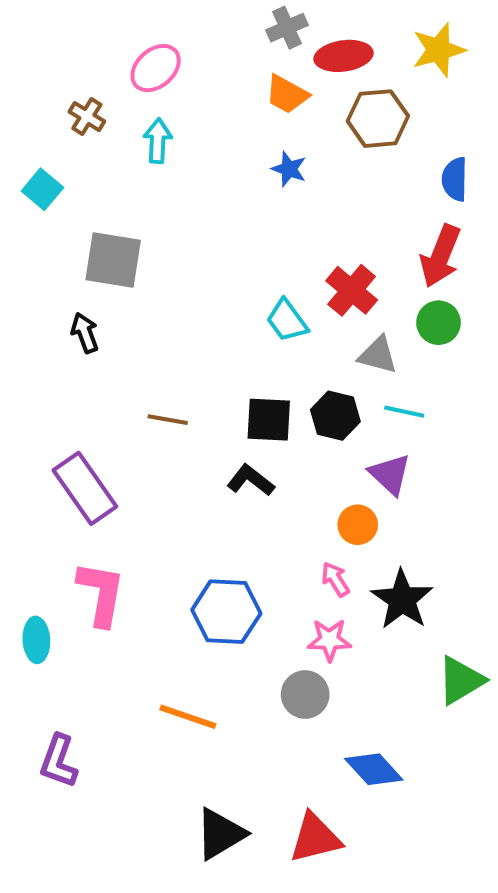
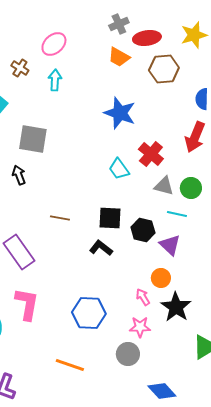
blue star: (289, 169) -> (120, 113), moved, size x1.8
green circle: (439, 323) -> (191, 188), moved
black hexagon: (335, 416) -> (143, 230), moved
orange circle: (358, 525) -> (161, 278), moved

